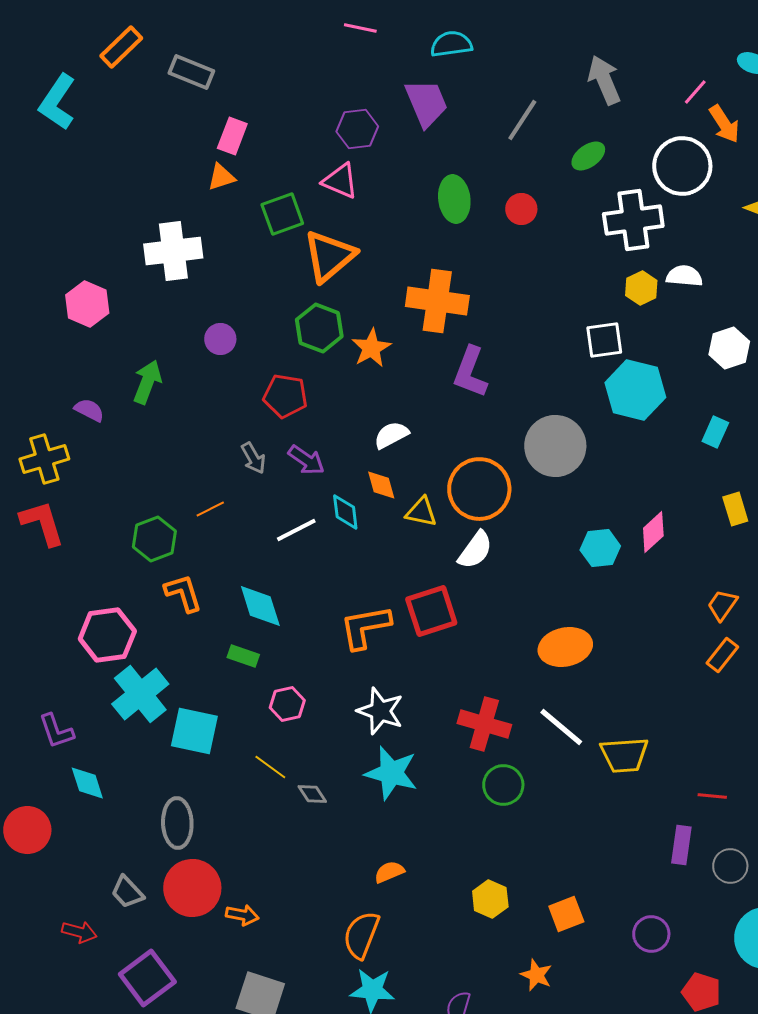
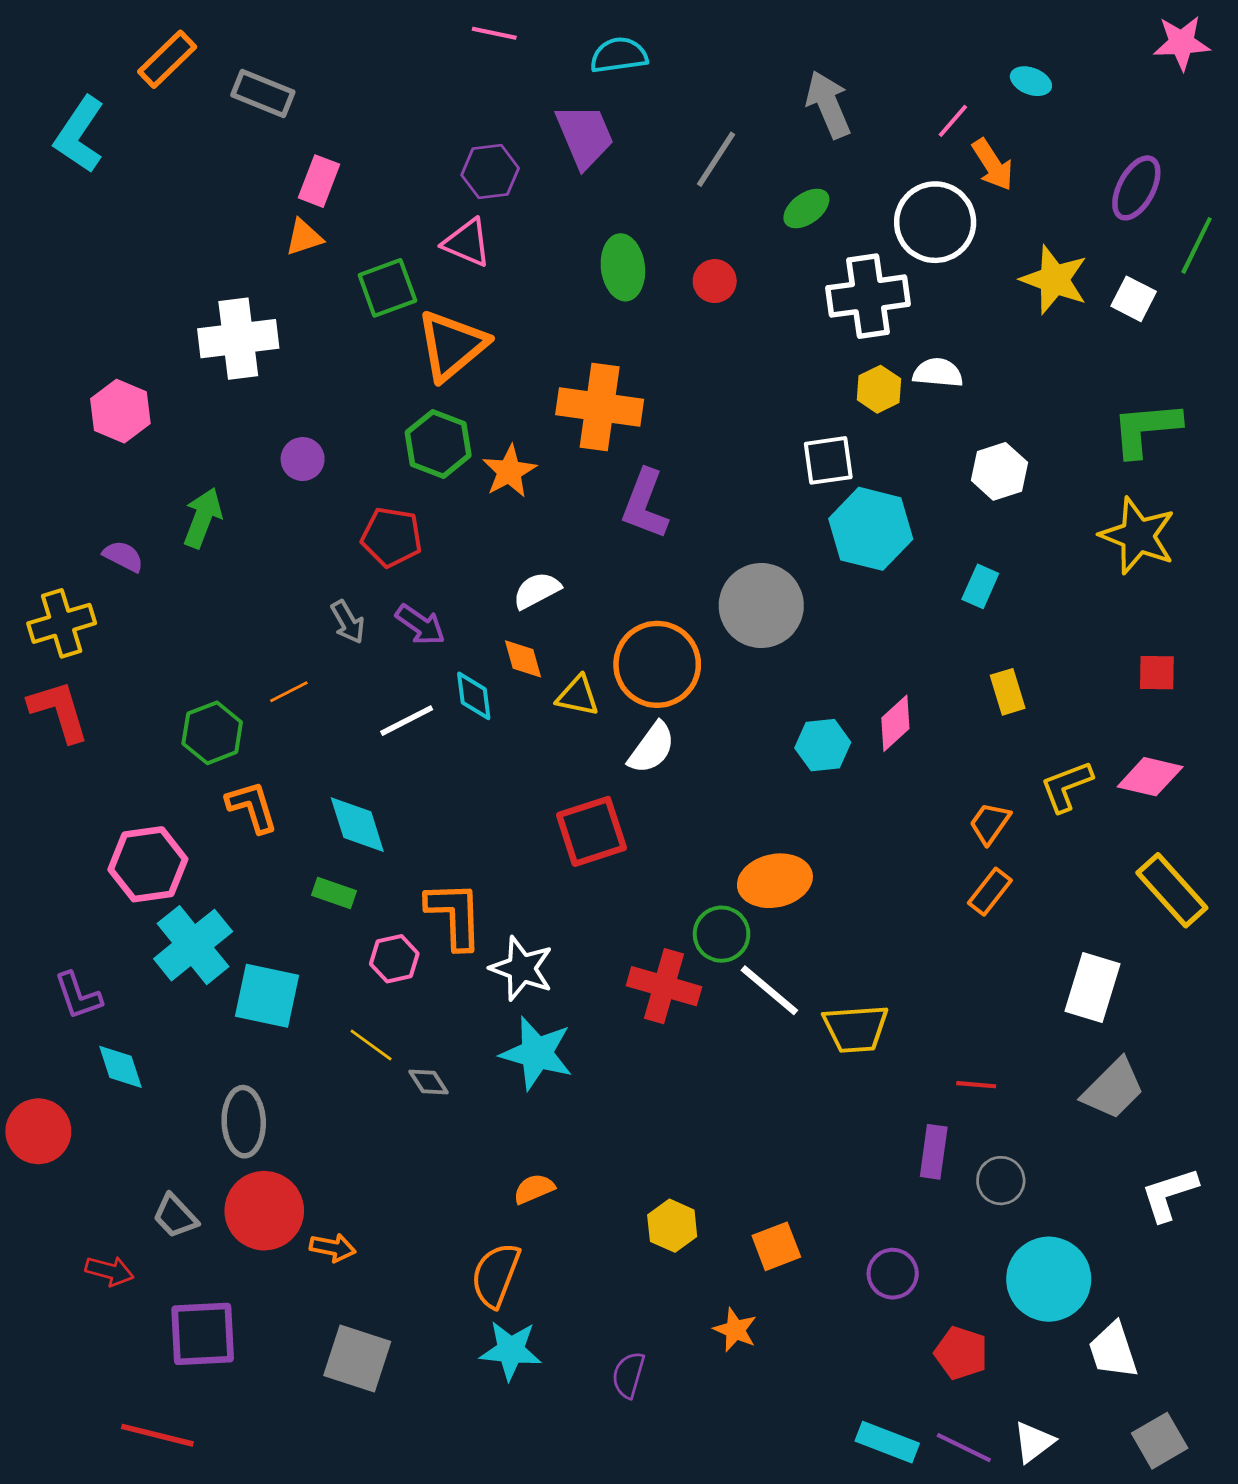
orange L-shape: (365, 627) -> (455, 915), moved, turned 98
green circle: (503, 785) -> (722, 934), moved
purple square: (147, 978) -> (203, 1334), turned 34

